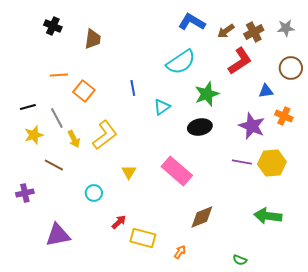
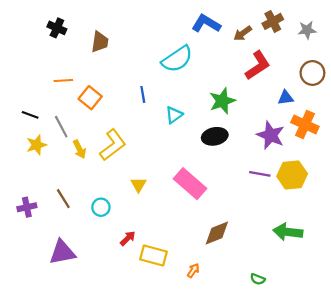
brown cross: (254, 32) -> (273, 21), moved
cyan semicircle: (181, 62) -> (177, 59), moved
black line: (28, 107) -> (30, 115), turned 35
orange cross: (284, 116) -> (305, 125), size x1.4
brown line: (54, 165) -> (63, 199), moved, turned 30

